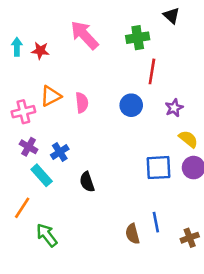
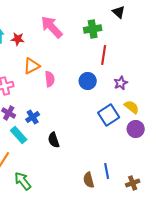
orange triangle: (51, 96) -> (32, 66), moved
blue square: (158, 168) -> (109, 115), moved, turned -30

